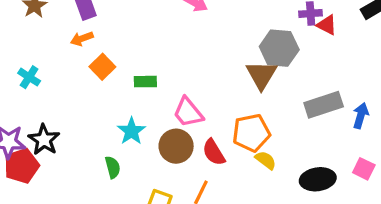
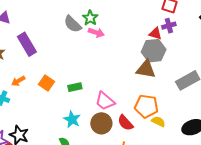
red triangle: (327, 25) -> (155, 34), moved
orange arrow: (82, 39) -> (18, 81), moved
brown triangle: (262, 75) -> (146, 69), turned -40
orange pentagon: (251, 133) -> (146, 106), turned 30

